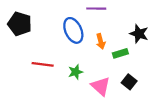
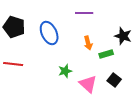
blue ellipse: (73, 30) -> (49, 33), moved
red line: (43, 64) -> (13, 64), moved

